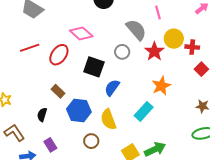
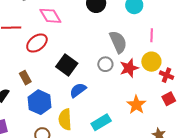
pink line: (158, 13) -> (152, 35), moved
pink diamond: (81, 33) -> (50, 16), moved
gray circle: (122, 52) -> (105, 64), moved
orange star: (161, 86) -> (136, 105), moved, turned -30

